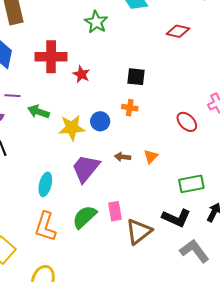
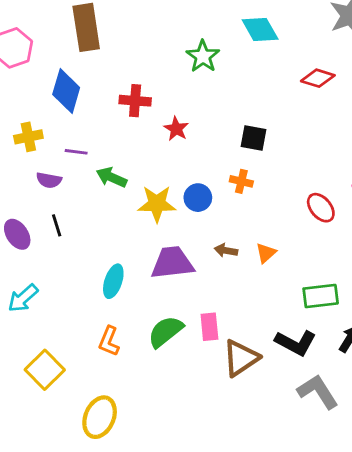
red cross: (51, 57) -> (135, 101), size x0.7
purple trapezoid: (86, 168) -> (172, 263), turned 40
orange L-shape: (45, 227) -> (109, 341), size x0.7

